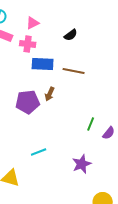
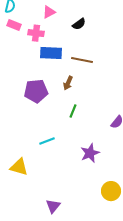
pink triangle: (33, 23) -> (49, 12), moved
brown arrow: (50, 94) -> (68, 83), moved
green line: (91, 124) -> (73, 111), moved

